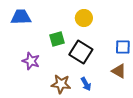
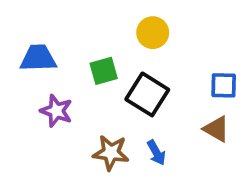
blue trapezoid: (21, 17) -> (38, 58), moved

